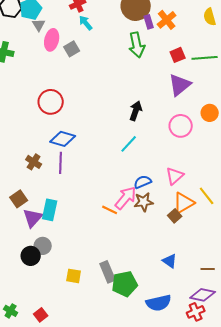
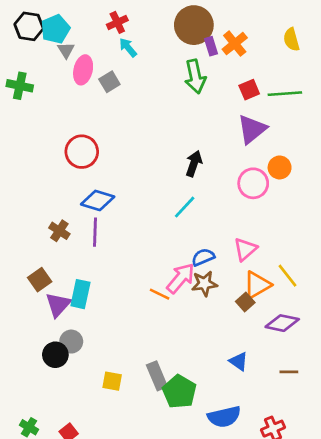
orange circle: (210, 113) -> (280, 167), moved
green pentagon: (125, 284) -> (179, 392), turned -30
purple diamond: (203, 295) -> (282, 323), moved

